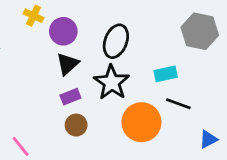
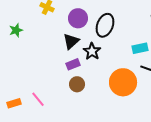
purple circle: (63, 31) -> (78, 18), moved
black star: (112, 82) -> (92, 51), moved, size x0.7

